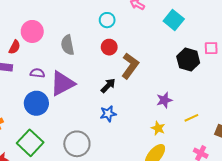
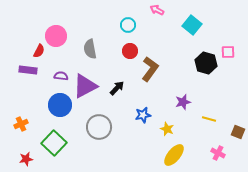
black arrow: (108, 86) -> (117, 88), moved
blue star: (108, 114) -> (143, 115), moved
yellow line: (191, 118) -> (209, 119), turned 40
yellow star: (158, 128) -> (167, 129), moved
gray circle: (77, 144) -> (99, 127), moved

